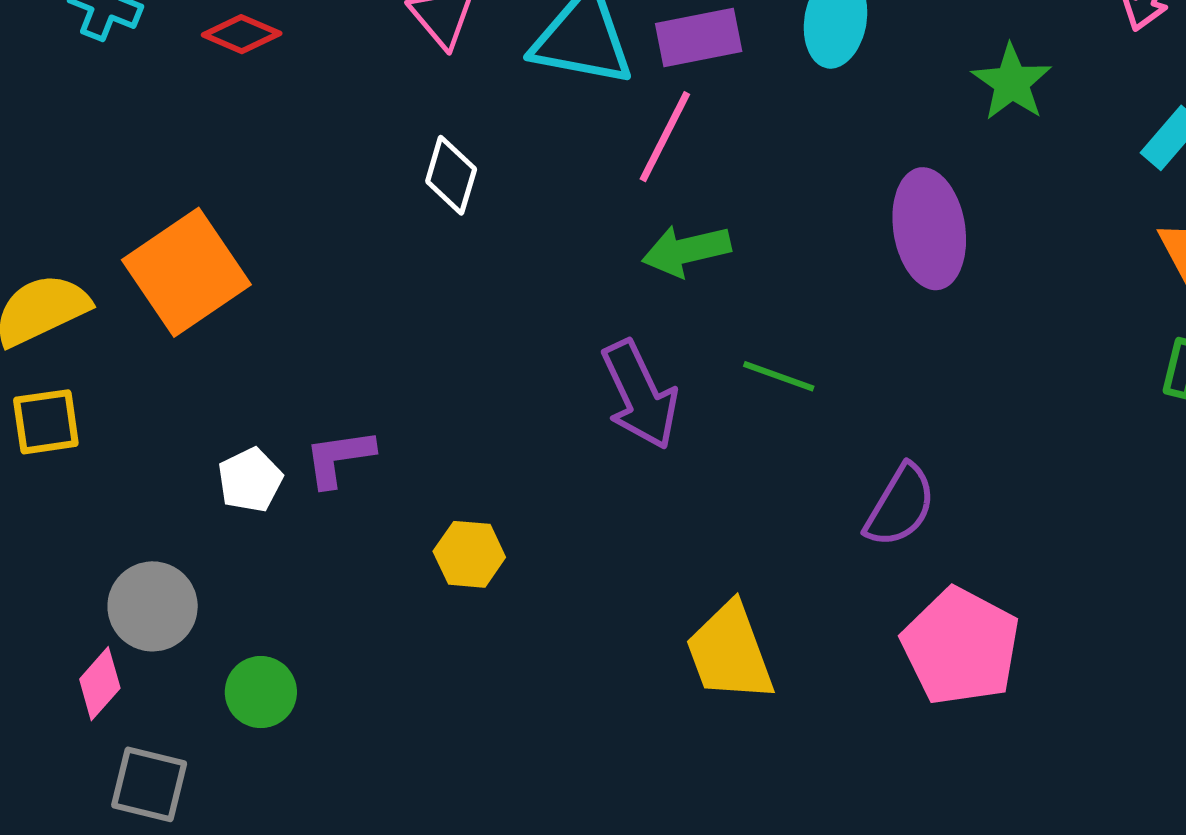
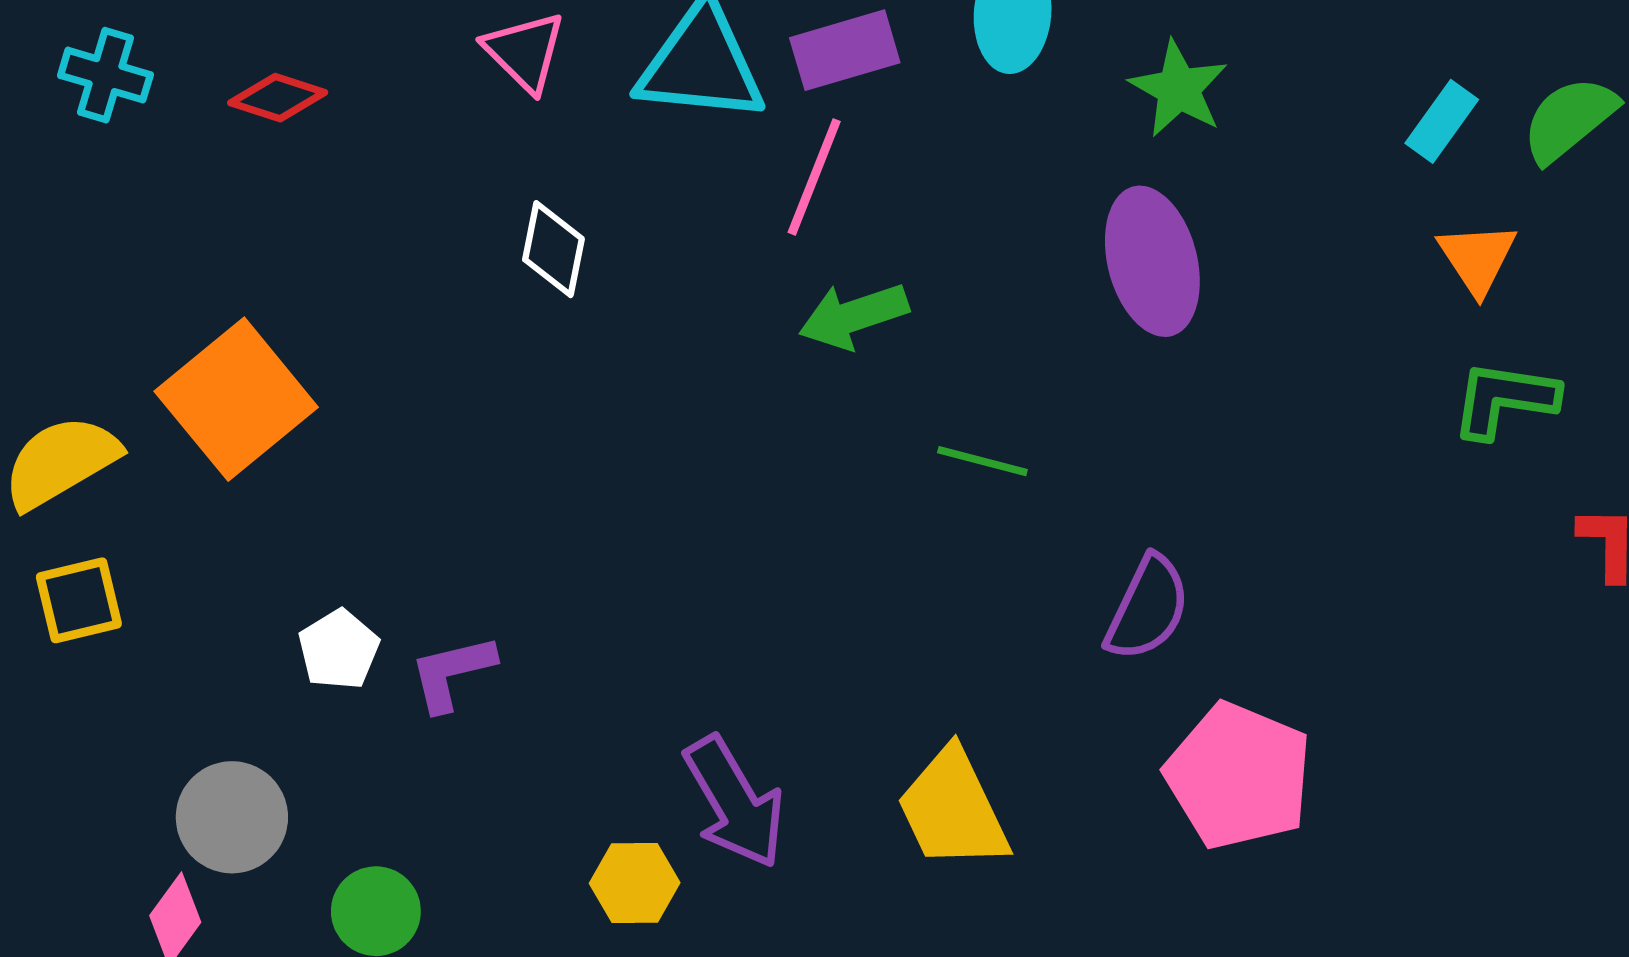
green star: (1012, 82) -> (1179, 89), moved
purple arrow: (640, 395) -> (735, 802), moved
purple L-shape: (339, 458) -> (452, 673), moved
yellow hexagon: (469, 554) -> (635, 883), moved

